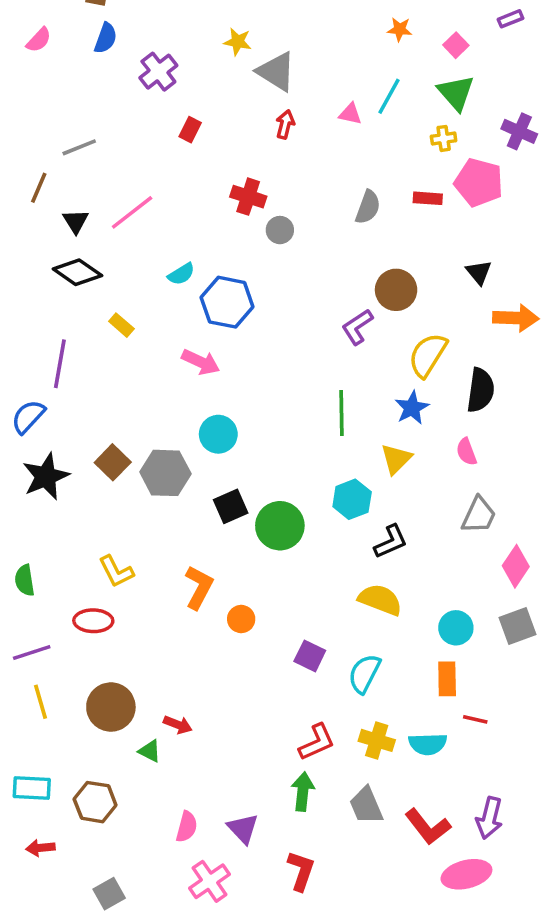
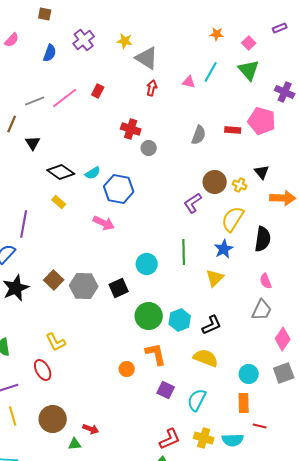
blue semicircle: (106, 38) -> (50, 53), moved
purple cross: (158, 72) -> (84, 40), moved
yellow cross: (444, 138) -> (240, 185), moved, turned 32
pink line: (132, 212) -> (65, 98), moved
black diamond: (77, 272) -> (61, 172), moved
cyan circle: (218, 434) -> (147, 264), moved
pink semicircle: (466, 452) -> (266, 281), moved
cyan hexagon: (352, 499) -> (180, 320), moved
black square: (231, 506) -> (119, 288), moved
orange L-shape: (199, 587) -> (156, 354), moved, turned -40
red ellipse: (93, 621) -> (43, 370), turned 60
green triangle: (150, 751) -> (75, 444), turned -32

